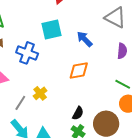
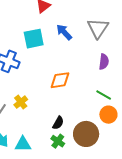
gray triangle: (115, 18) -> (98, 28), turned 35
blue arrow: (85, 39) -> (64, 32), moved

